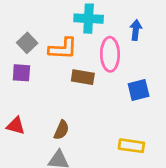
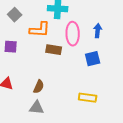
blue arrow: (136, 30) -> (98, 31), moved
gray square: (27, 43) -> (15, 15), moved

